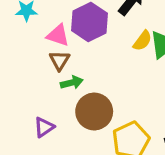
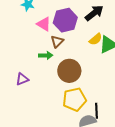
brown triangle: (59, 60) -> (57, 41), moved
brown circle: (94, 111) -> (69, 71), moved

